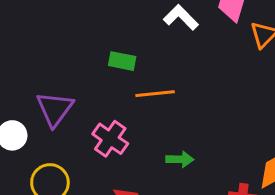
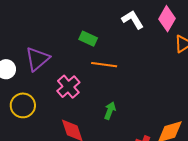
green arrow: (180, 159) -> (110, 111), turned -84

